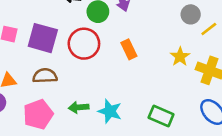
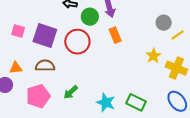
orange rectangle: (129, 49) -> (115, 35), moved
green arrow: (79, 107) -> (71, 92), turned -42
cyan star: (110, 111) -> (106, 103), moved

